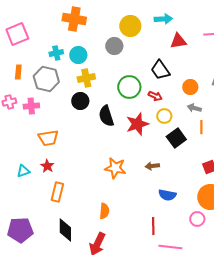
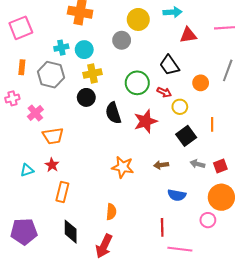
pink cross: (31, 106) -> (35, 113), moved, turned -35
gray arrow: (194, 108) -> (198, 164), moved
yellow circle: (164, 116) -> (180, 107), moved

